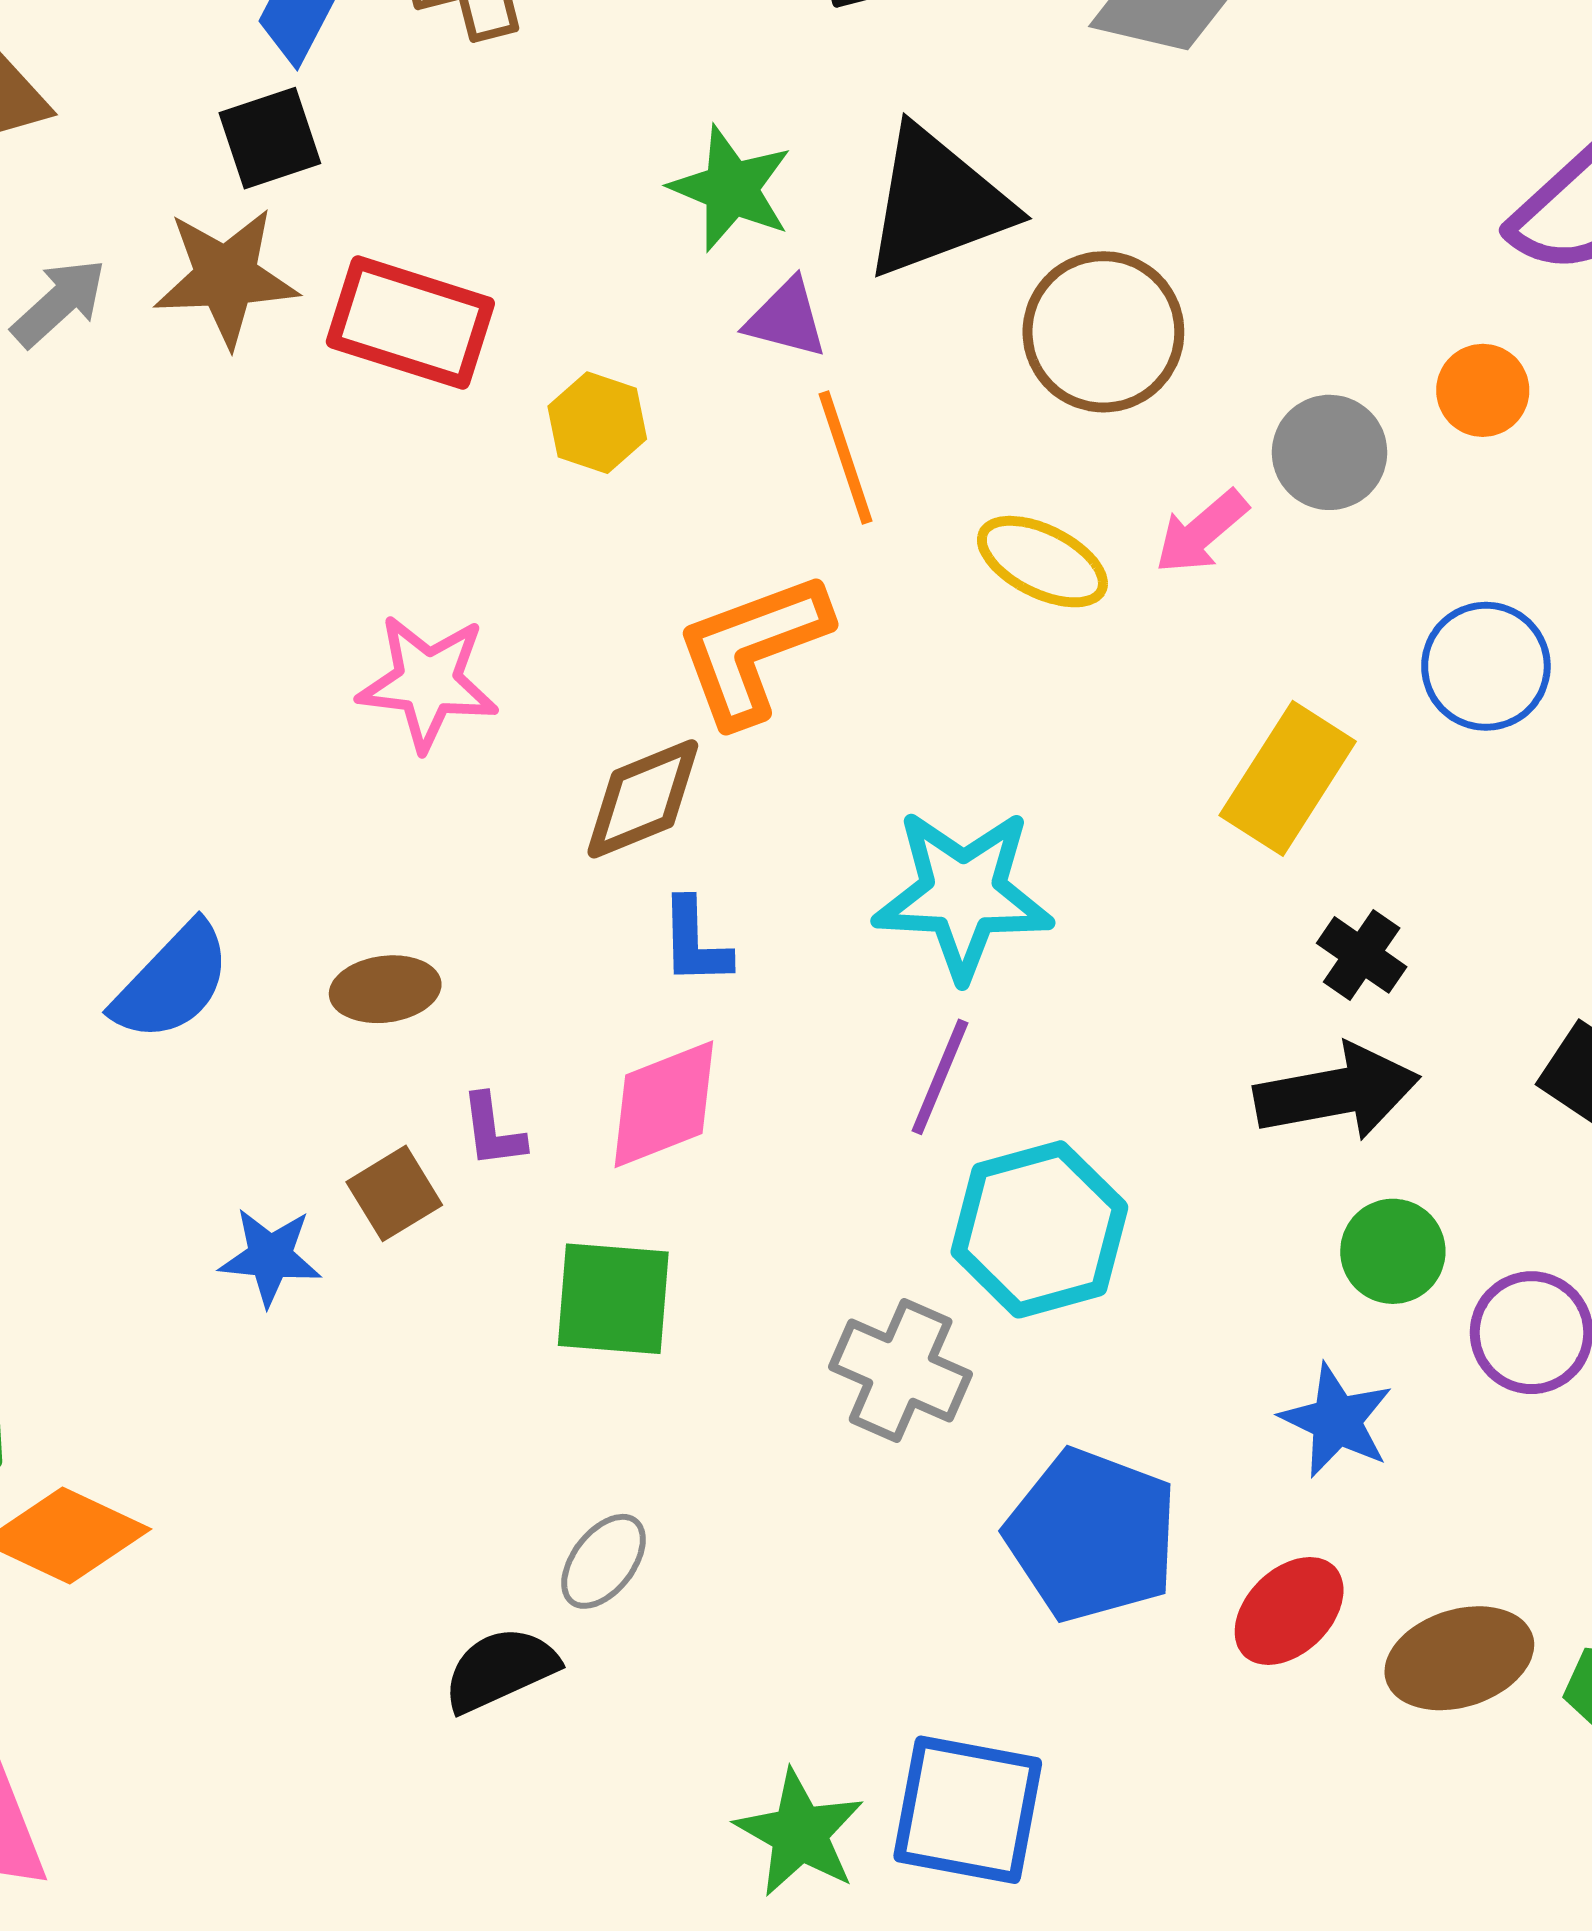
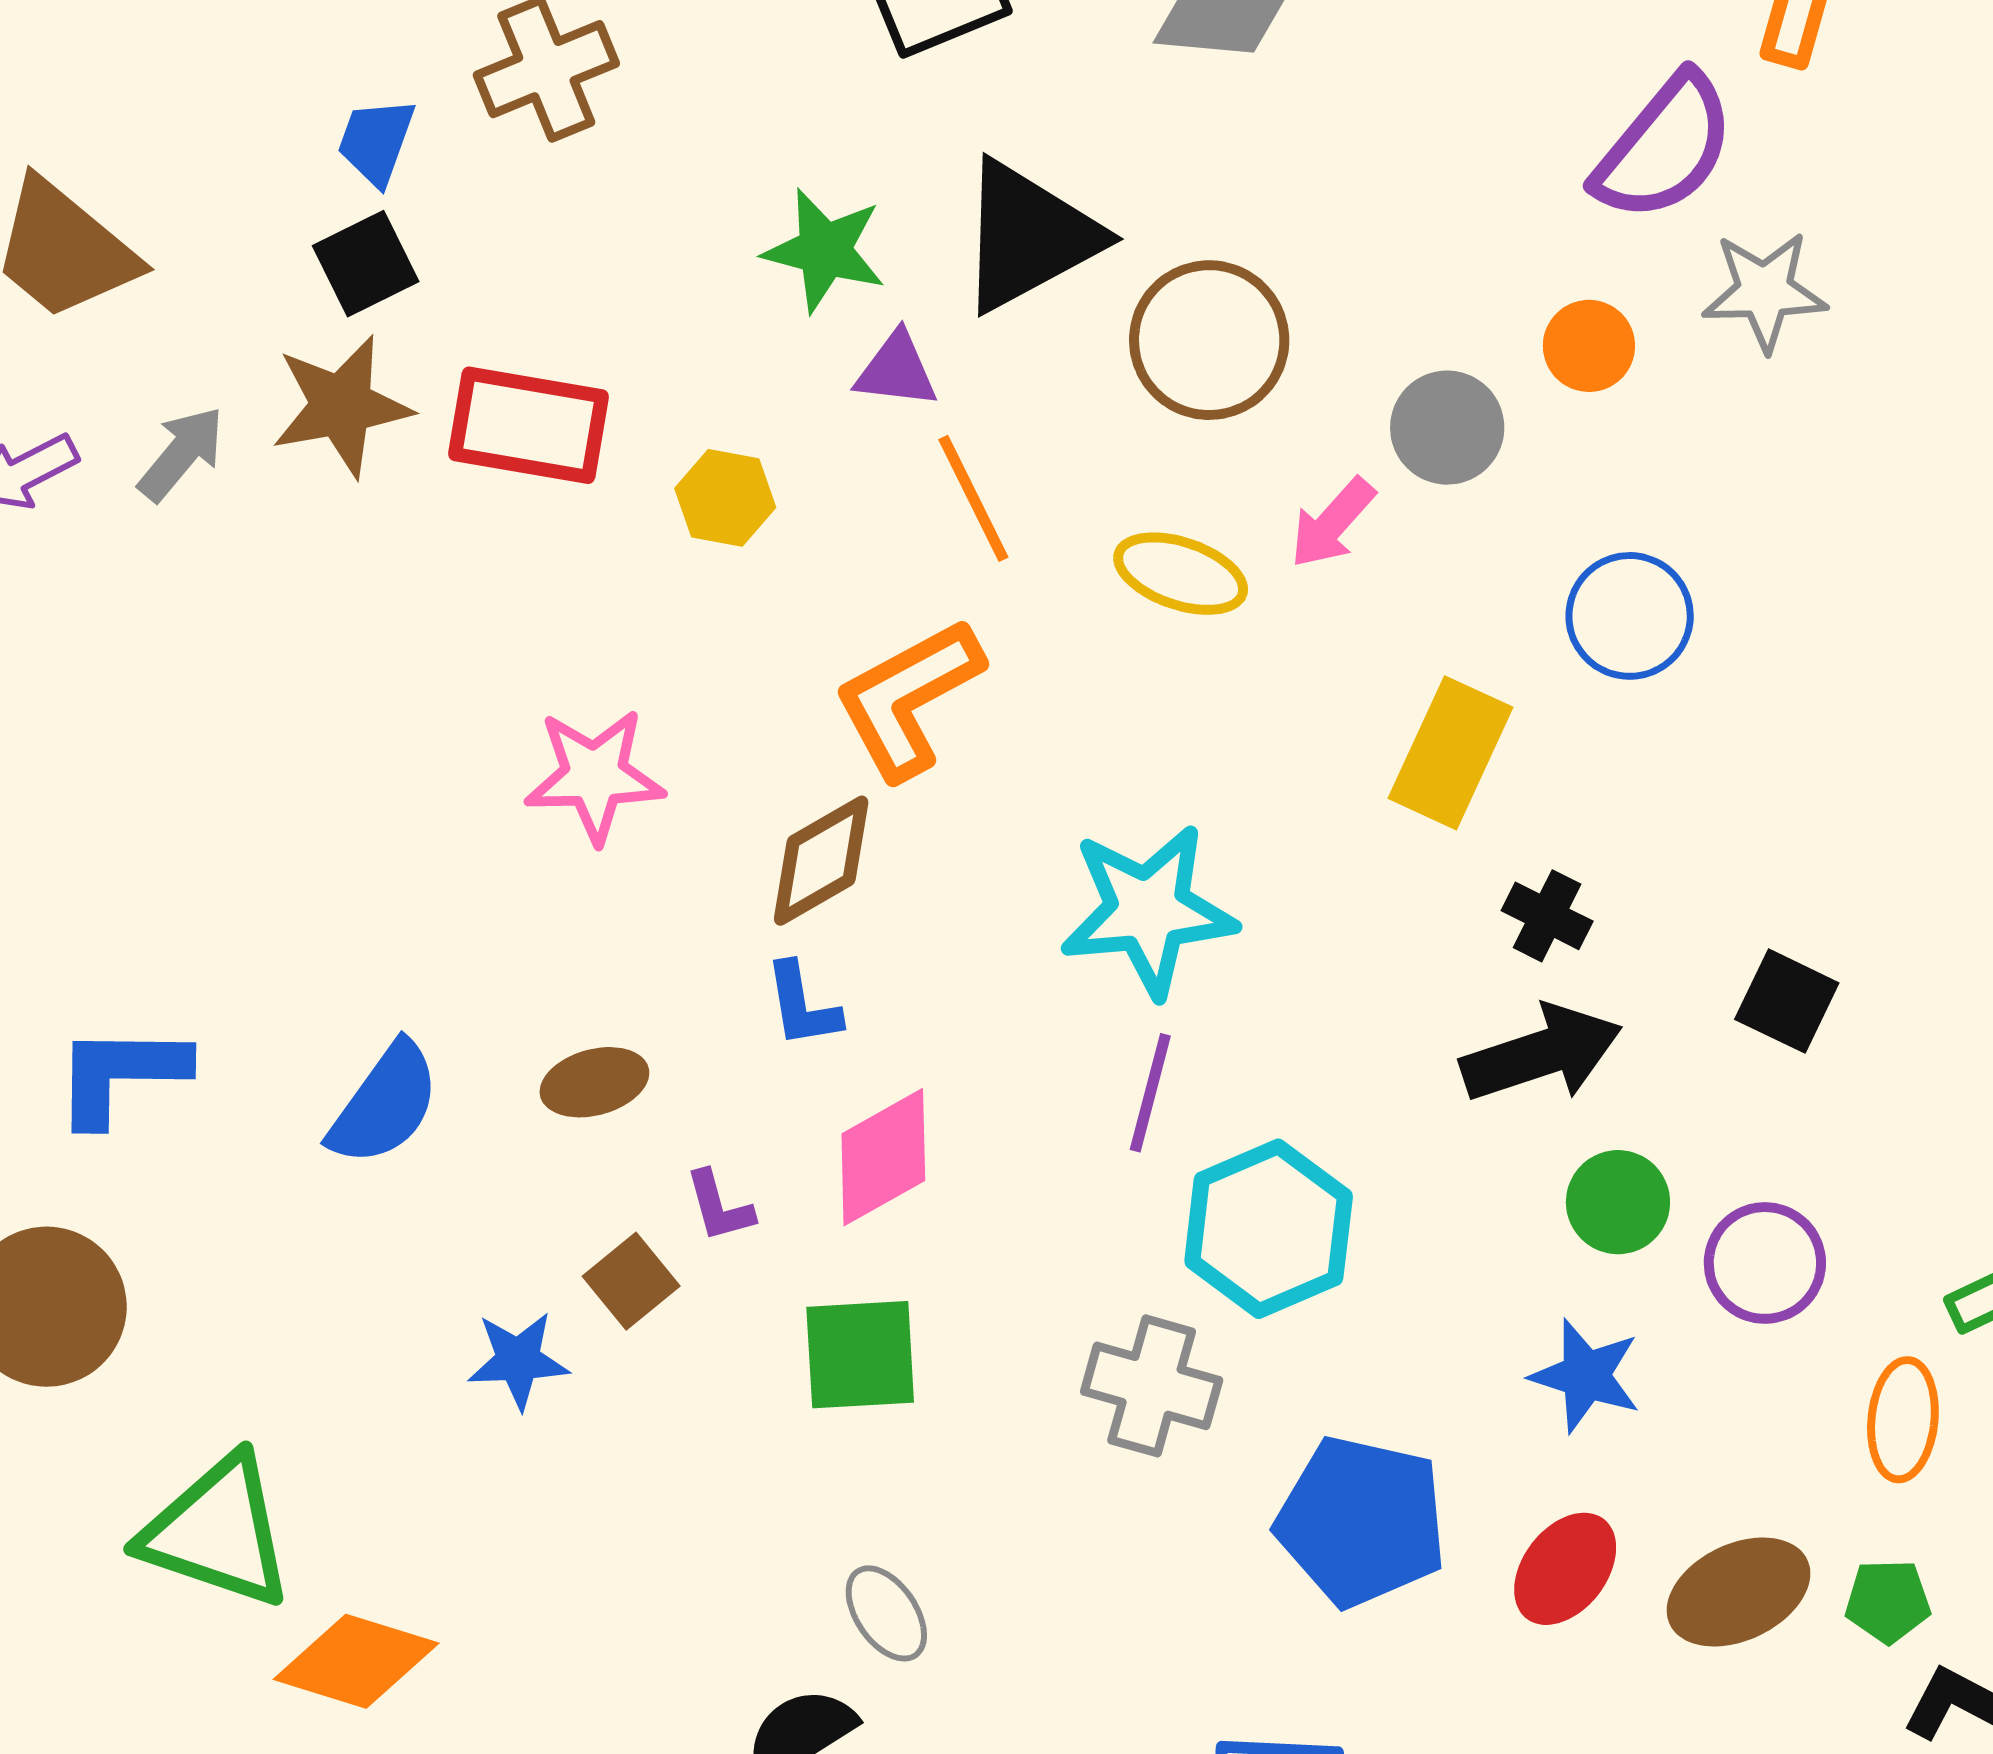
blue L-shape: (695, 942) -> (802, 1005), moved
gray ellipse: (604, 1561) -> (886, 1613), turned -64

